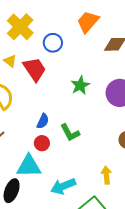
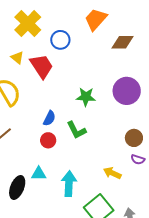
green star: (80, 85) -> (86, 97), moved, turned 30
cyan triangle: (29, 166) -> (39, 174), moved, size x0.6
yellow arrow: (106, 175) -> (112, 173), turned -60
cyan arrow: (63, 186) -> (69, 184), turned 115

